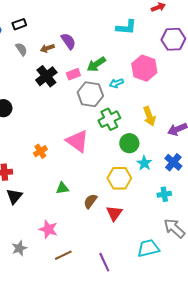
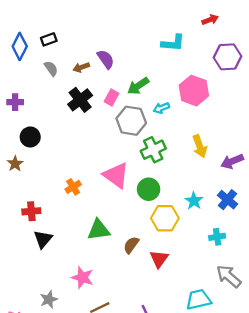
pink rectangle: (73, 74) -> (111, 98), turned -40
green circle: (129, 143) -> (149, 189), moved
green triangle: (62, 188) -> (99, 230), size x1.5

